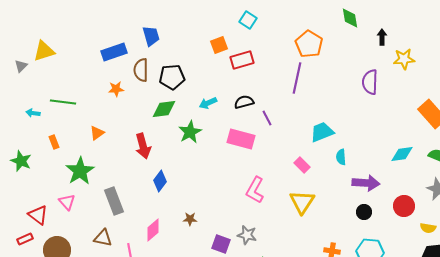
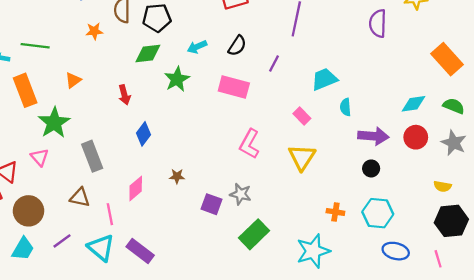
black semicircle: (244, 102) -> (237, 46), turned 138
purple line: (267, 118) -> (274, 64), moved, turned 56
orange rectangle: (54, 142) -> (25, 90), size x2.0
red arrow: (143, 146) -> (124, 95), size x0.7
red circle: (404, 206) -> (416, 137), moved

